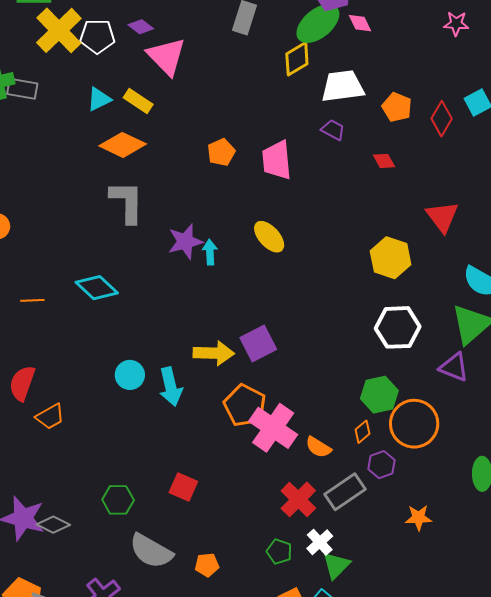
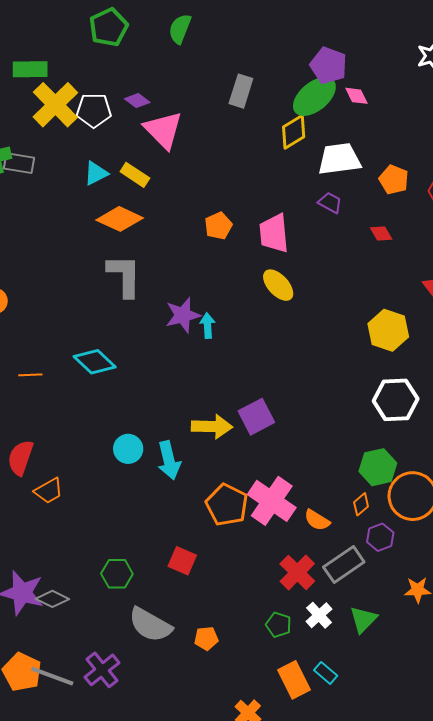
yellow ellipse: (269, 237) -> (278, 285), moved
orange pentagon: (245, 405) -> (227, 505), moved
green triangle: (336, 565) -> (363, 619), moved

